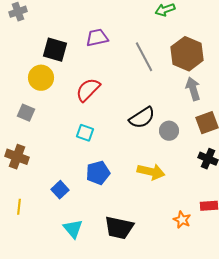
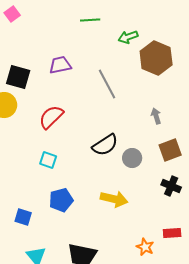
brown hexagon: (187, 54) -> (156, 58), moved
gray arrow: (193, 89) -> (156, 116), size x0.7
blue square: (60, 190) -> (23, 217), turned -30

